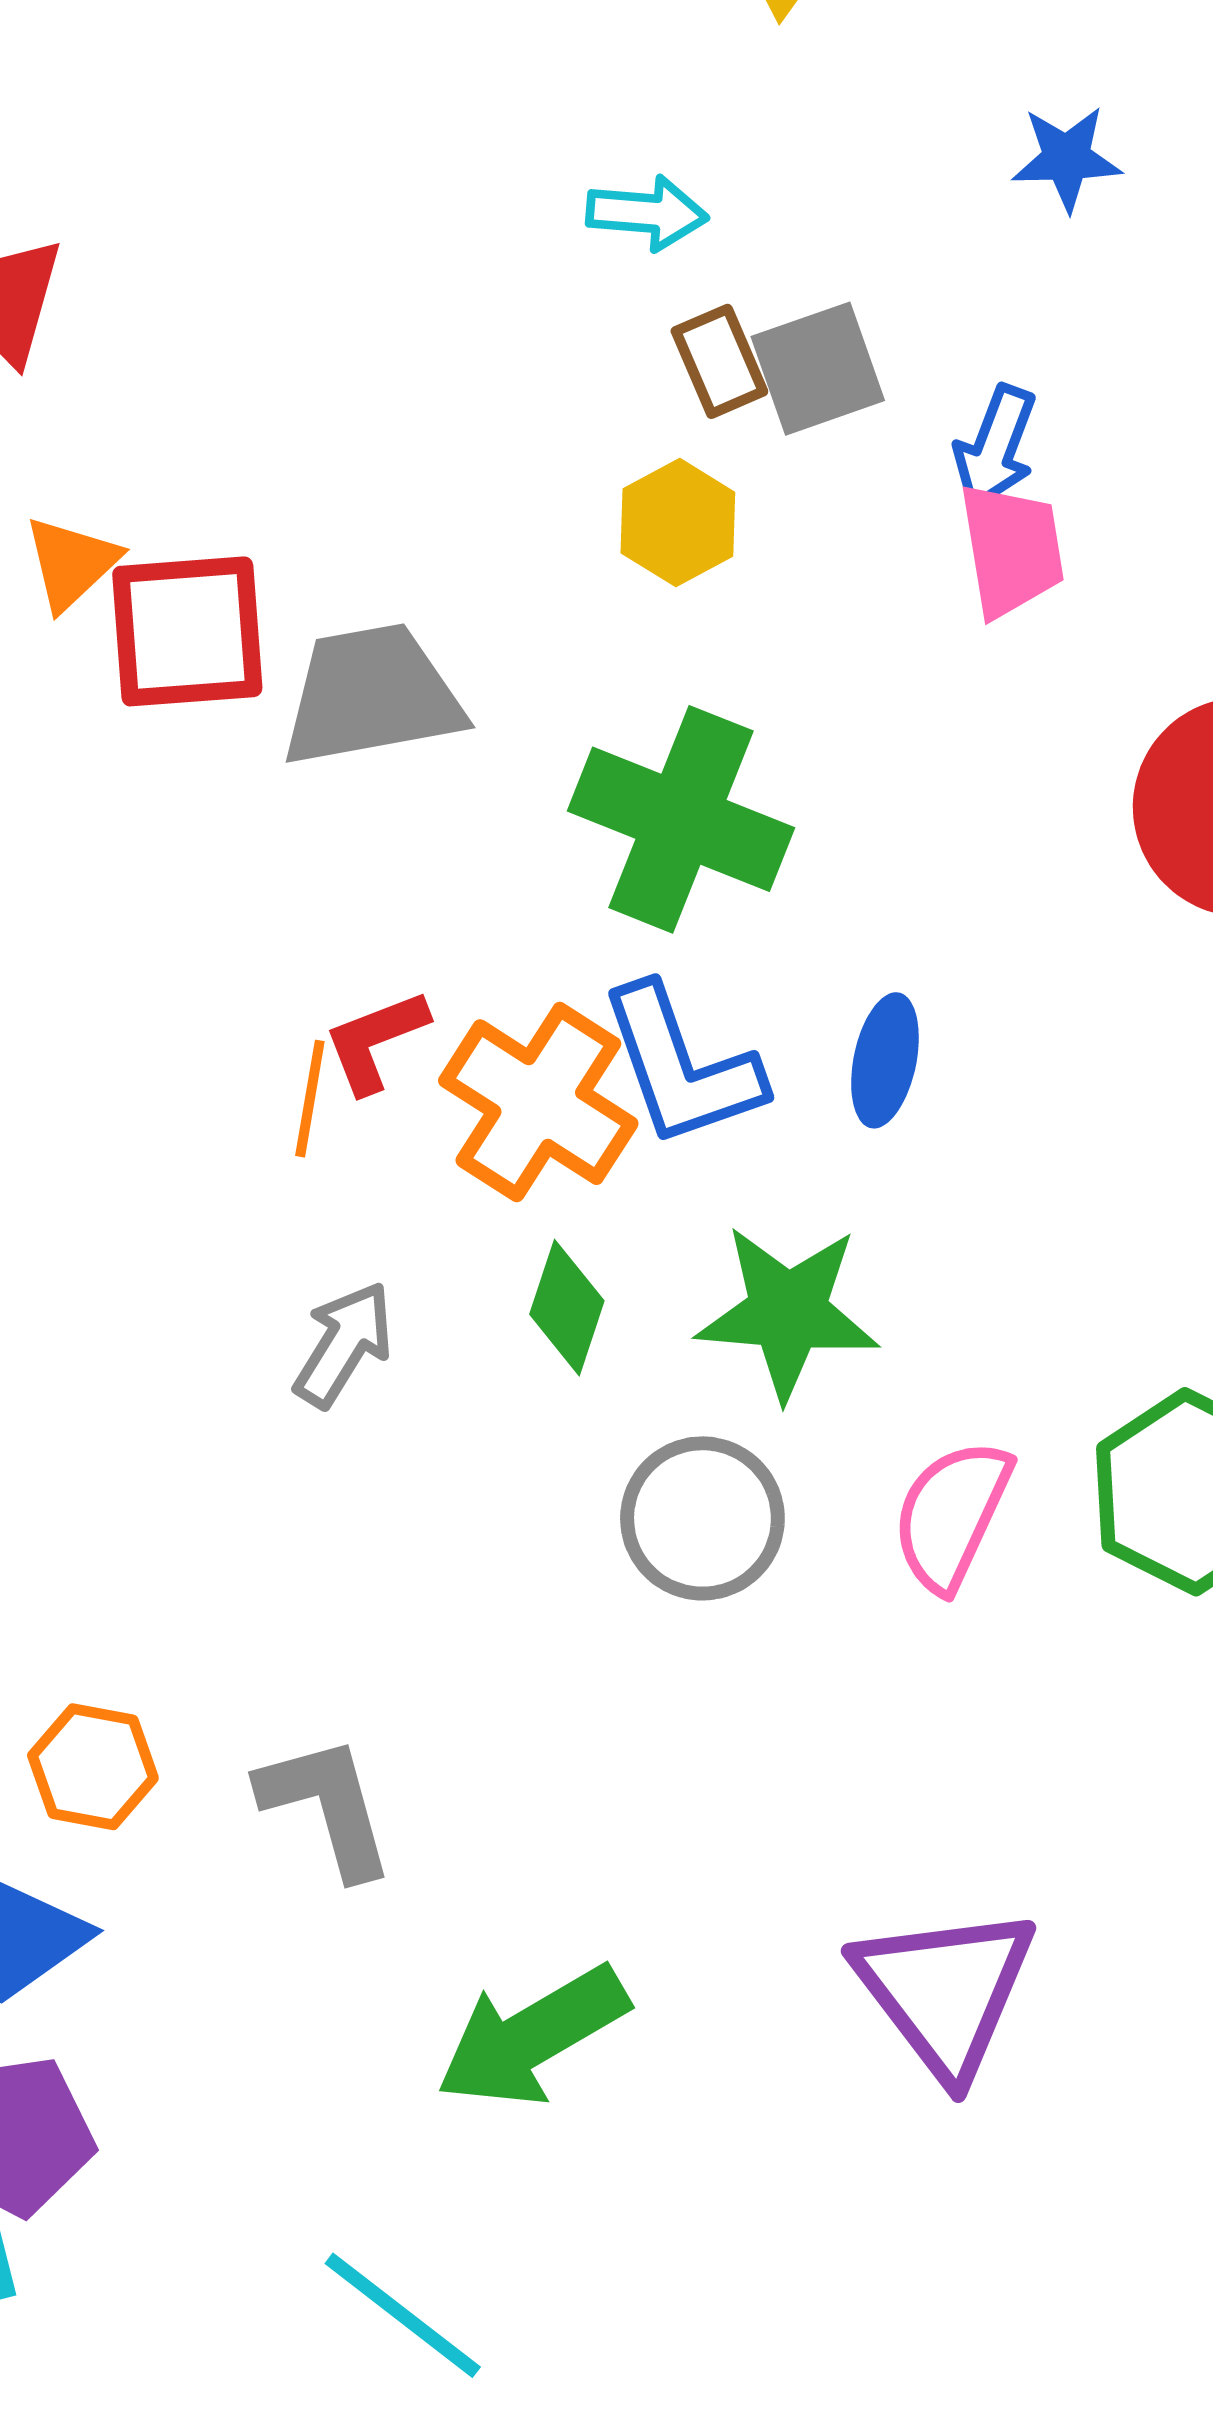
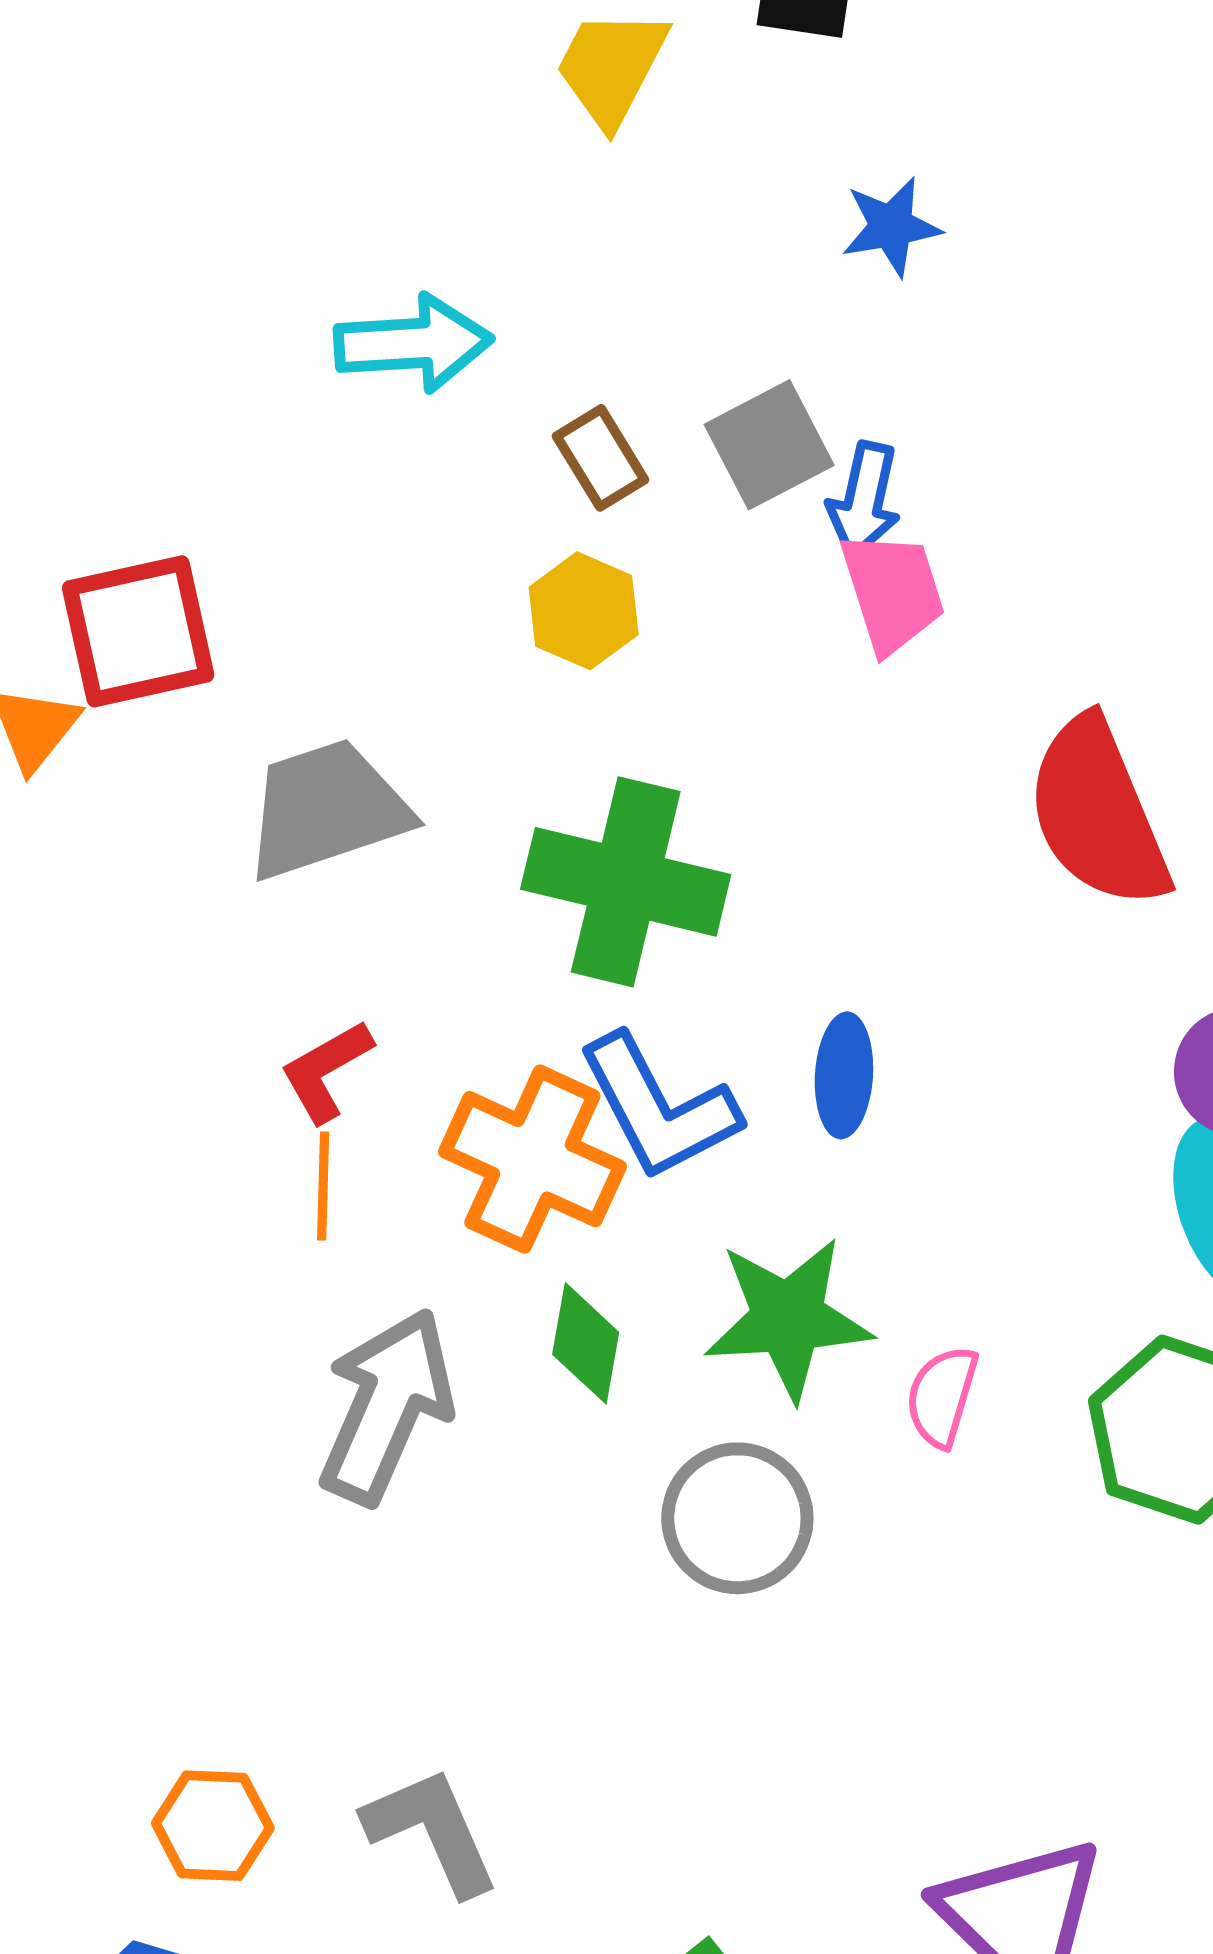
cyan arrow: (647, 213) -> (413, 343), moved, size x1.4
gray square: (818, 369) -> (769, 445), moved
red square: (187, 631) -> (138, 631), moved
red L-shape: (376, 1041) -> (326, 1071), moved
gray arrow: (344, 1344) -> (386, 1406), size x1.6
pink semicircle: (952, 1515) -> (942, 1396), moved, size x0.7

